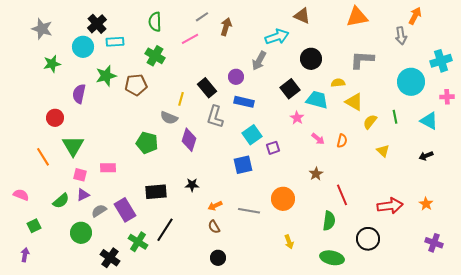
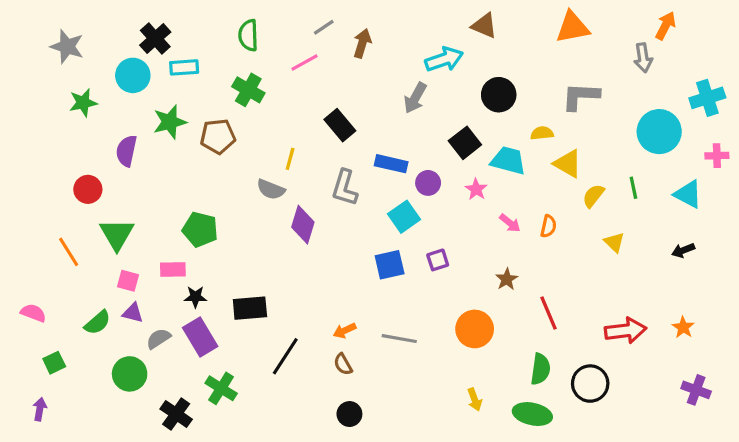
purple circle: (236, 77) -> (428, 183), moved
black rectangle: (207, 88) -> (340, 125), moved
green pentagon: (147, 143) -> (200, 229), moved
purple square: (273, 148) -> (438, 260), moved
black star: (192, 185) -> (195, 297), moved
purple triangle: (83, 195) -> (133, 313), turned 40
orange circle: (283, 199) -> (475, 329), moved
green semicircle: (329, 221) -> (540, 369), moved
black line: (165, 230) -> (285, 356), moved
yellow arrow: (289, 242) -> (475, 400), moved

